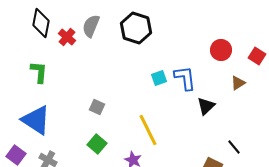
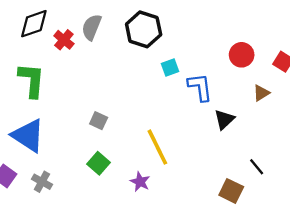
black diamond: (41, 23) -> (34, 24), turned 60
green L-shape: (39, 72) -> (32, 80), size x1.4
cyan square: (159, 78) -> (170, 67), moved

